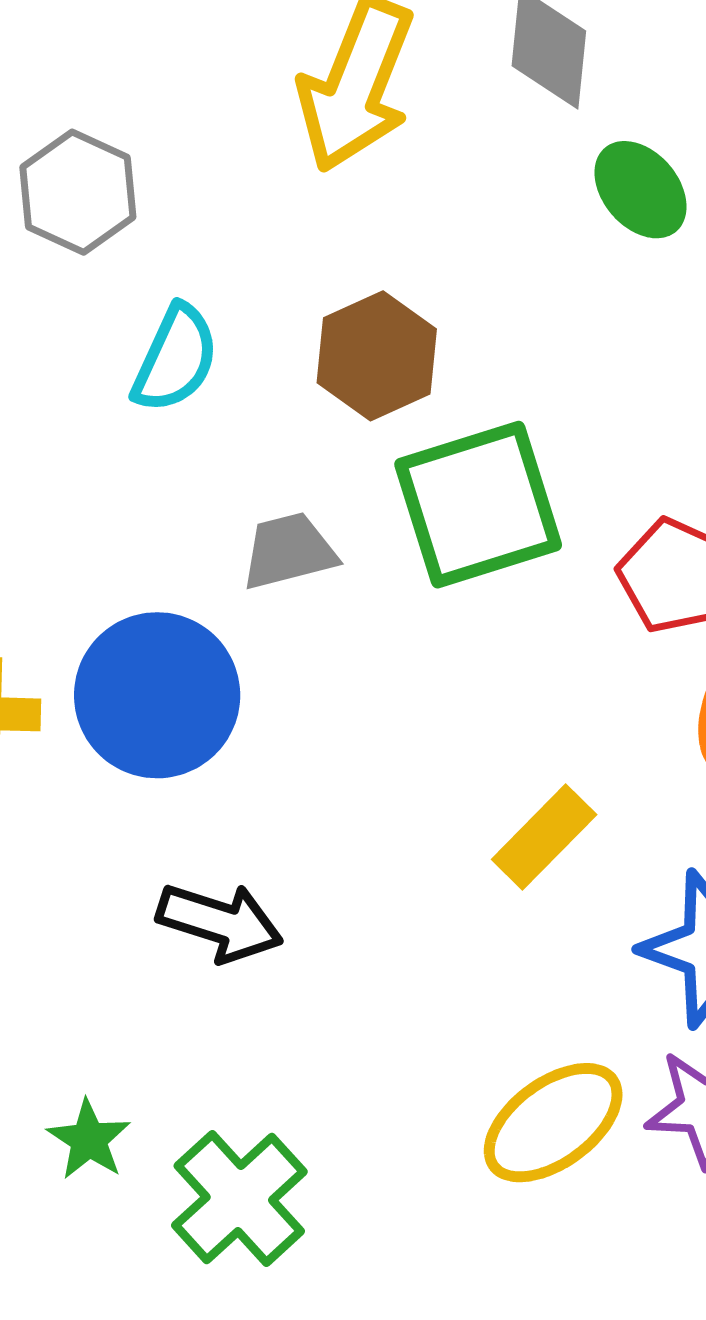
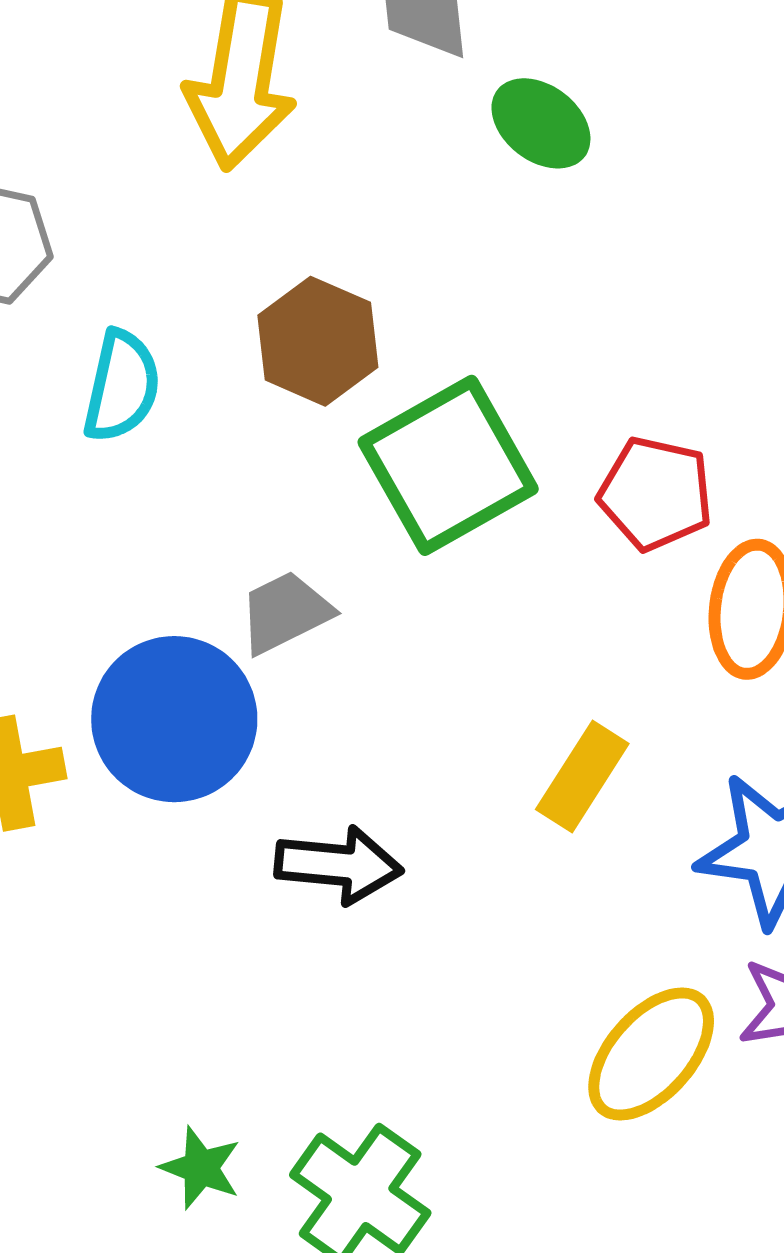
gray trapezoid: (289, 551) -> (285, 612), moved
black arrow: (220, 922) -> (339, 865), moved

